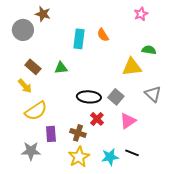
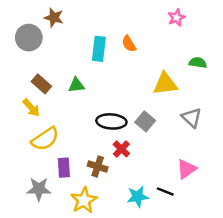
green semicircle: (149, 50) -> (198, 63), moved
pink triangle: (128, 121) -> (187, 169), moved
yellow star: (79, 157) -> (84, 200), moved

